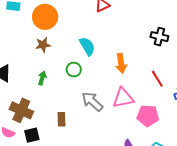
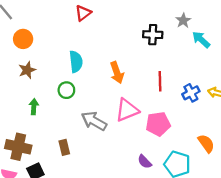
orange circle: (45, 17) -> (23, 39), size x0.7
cyan semicircle: (87, 46) -> (76, 62), turned 36
red line: (157, 79) -> (160, 81), turned 42

